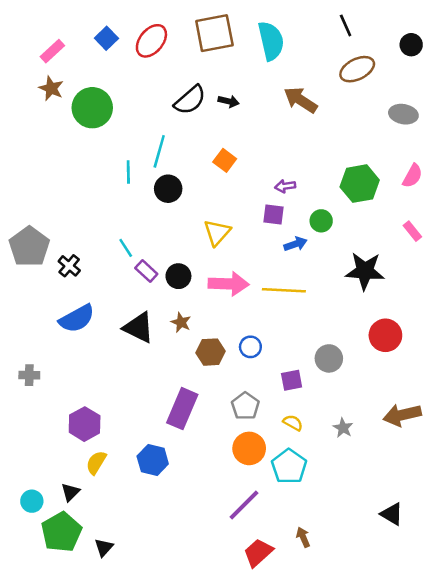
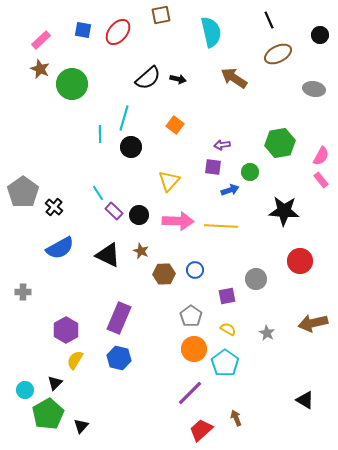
brown square: (214, 33) -> (161, 15), moved, size x0.6
blue square: (106, 38) -> (83, 30), turned -36
pink semicircle: (412, 176) -> (321, 156), moved
purple rectangle: (182, 409) -> (119, 318), moved

